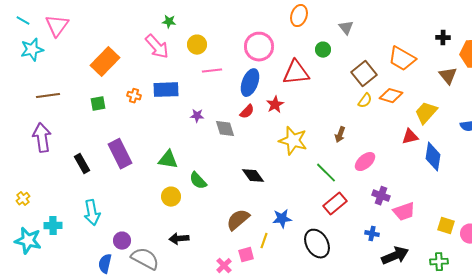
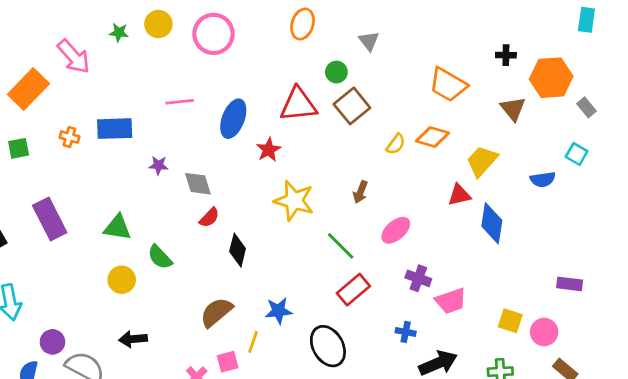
yellow circle: (197, 45) -> (158, 24), moved
pink arrow: (157, 47) -> (74, 57), moved
pink circle: (259, 47) -> (214, 34), moved
brown square: (364, 74) -> (352, 106), moved
red semicircle: (247, 112) -> (209, 218), moved
black diamond: (253, 176) -> (238, 250), turned 50

